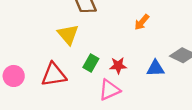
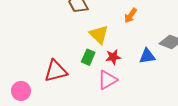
yellow triangle: (68, 34) -> (99, 35), moved
pink circle: (14, 76) -> (21, 91), moved

